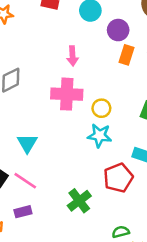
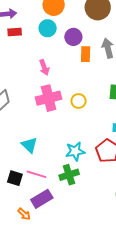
cyan star: (99, 136) -> (75, 151), moved
green cross: (79, 201) -> (69, 175), moved, turned 36
purple rectangle: (23, 212) -> (42, 199), size x1.5

